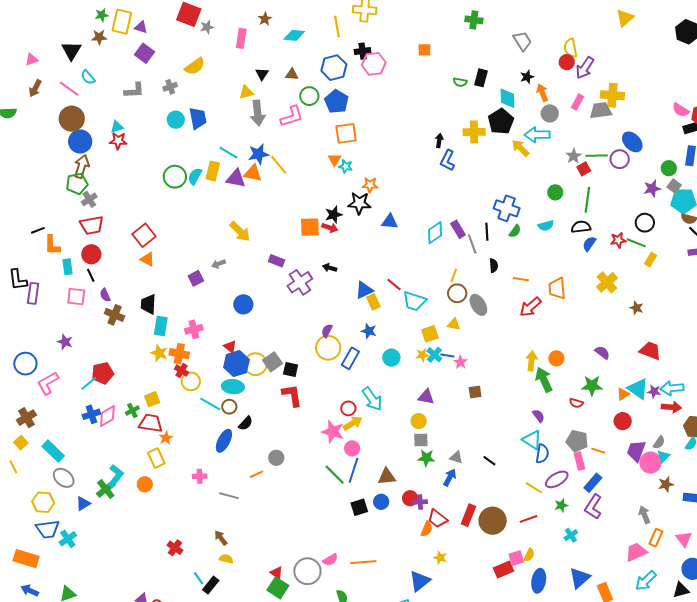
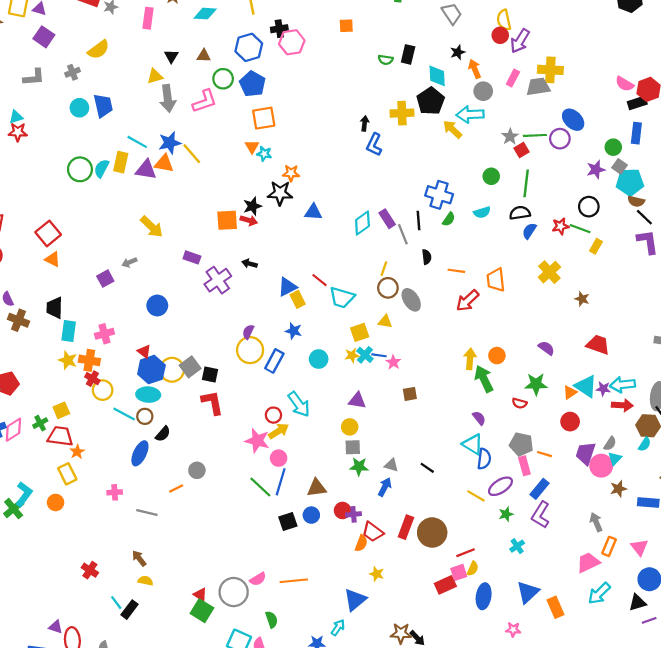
red line: (529, 519) -> (465, 553), moved

